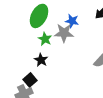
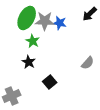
gray star: (64, 33) -> (45, 21), moved
black square: (30, 80) -> (50, 82), moved

